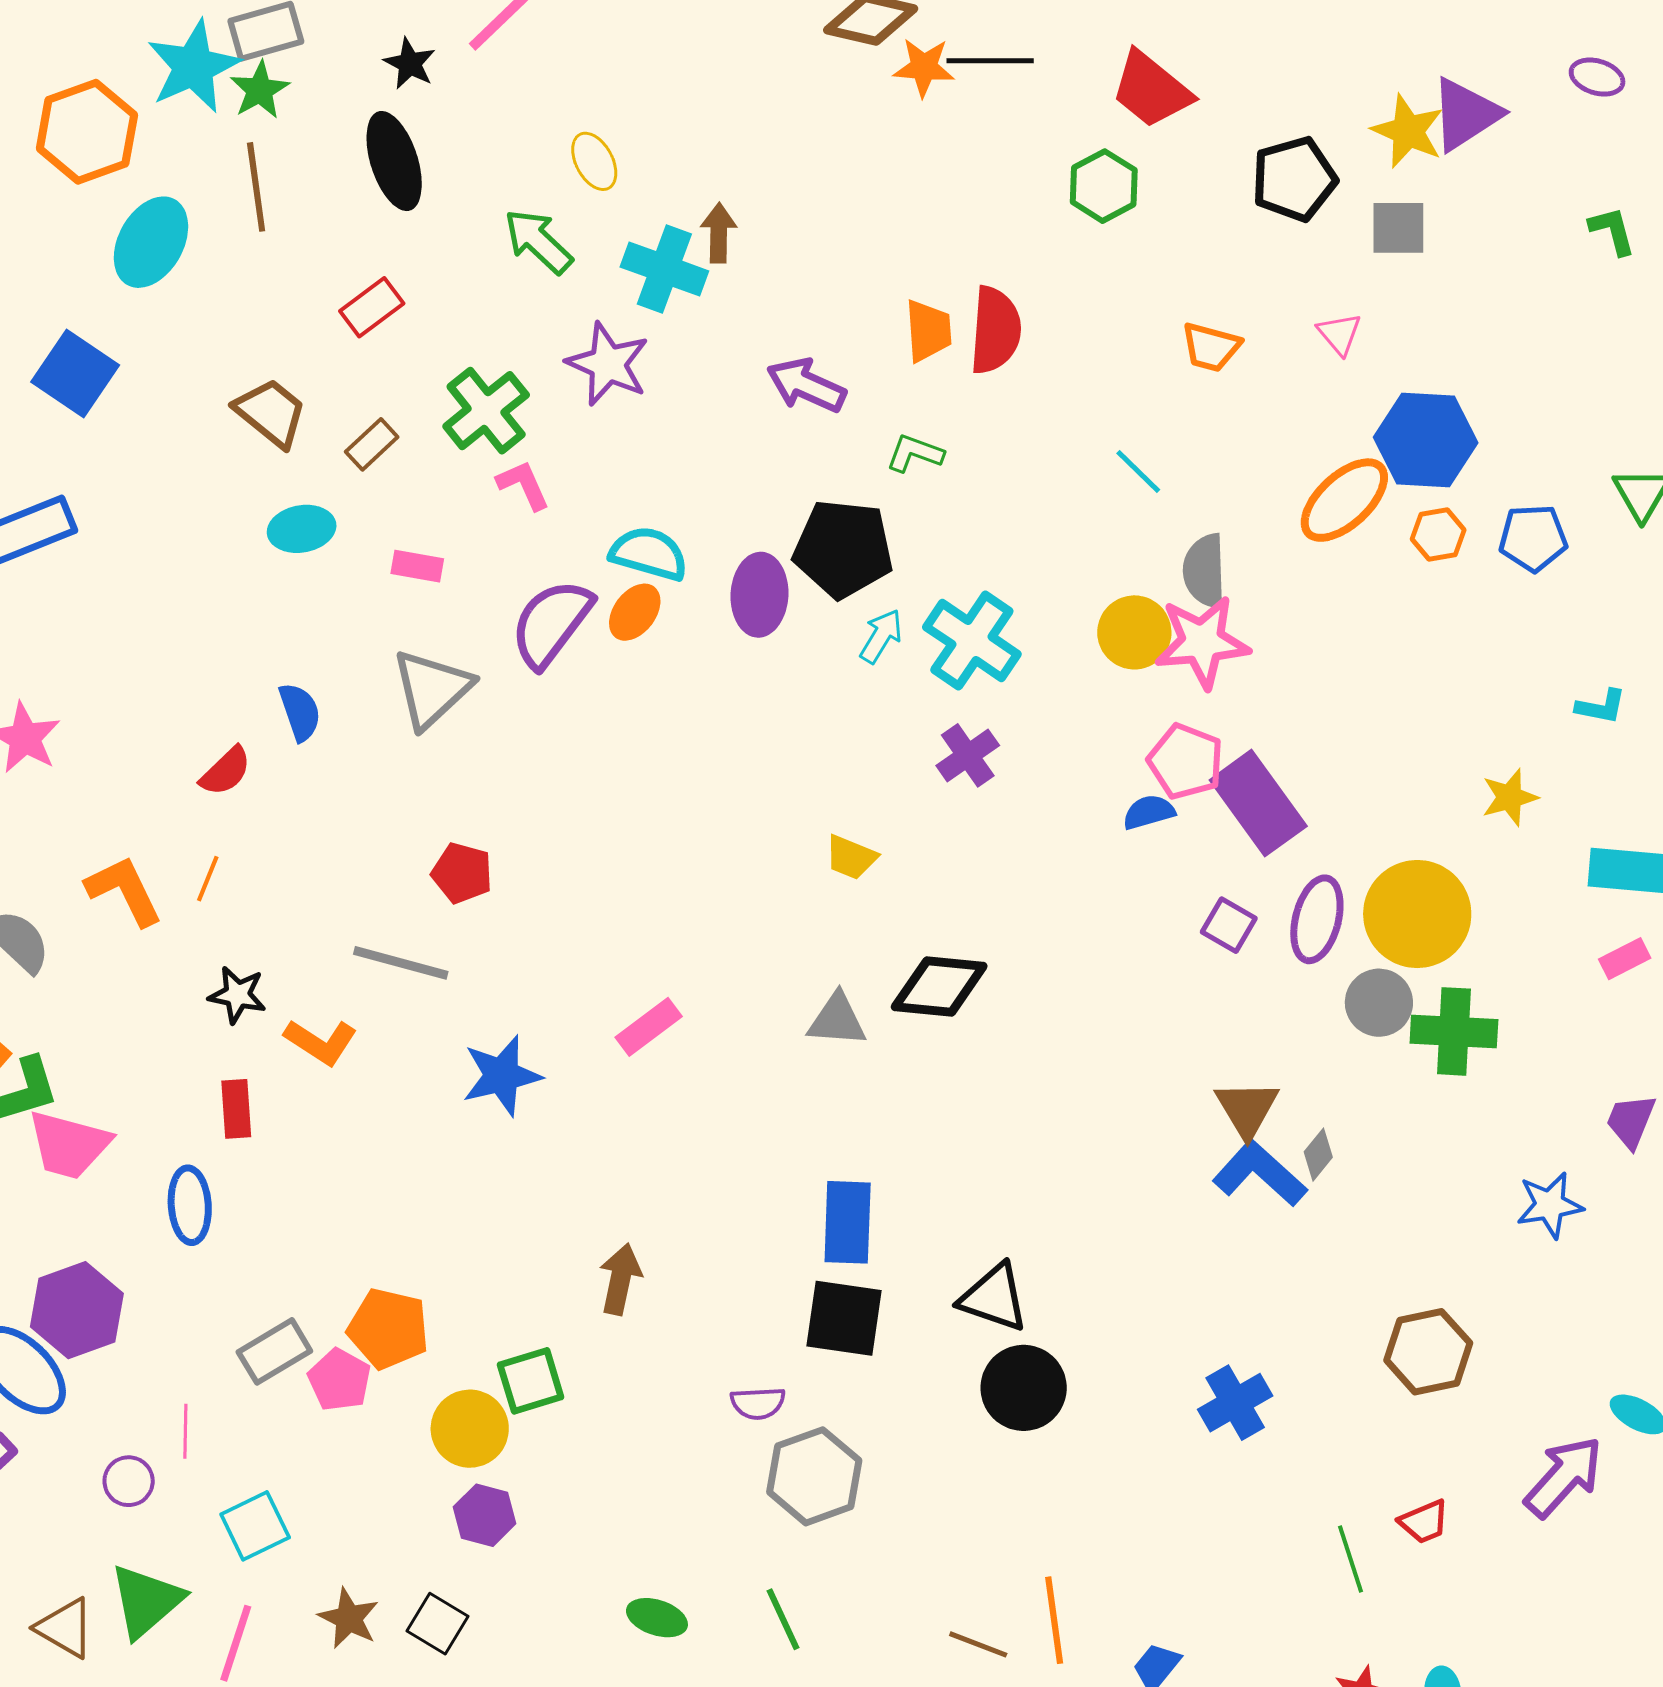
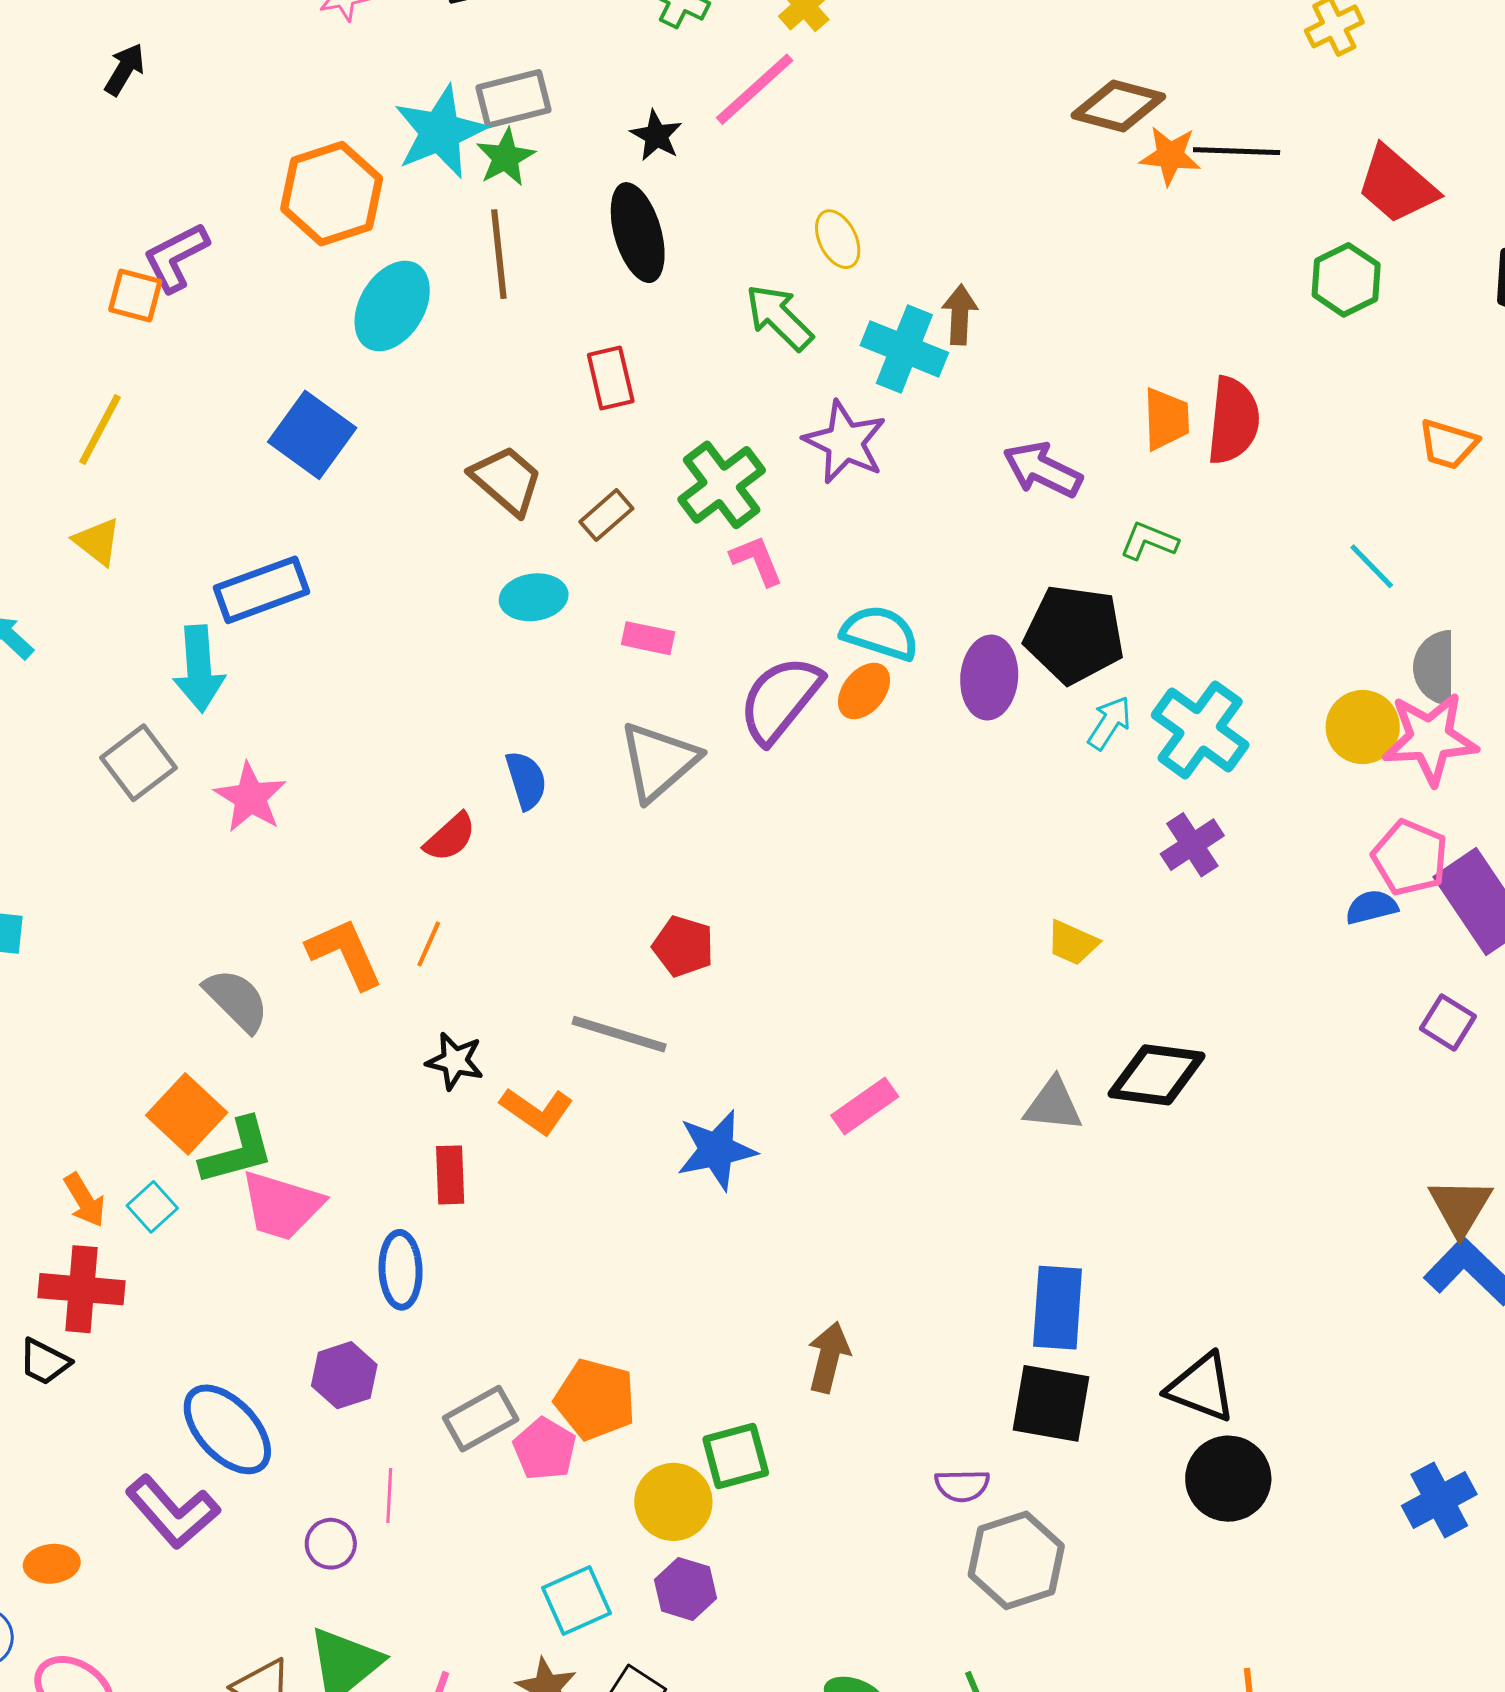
red rectangle: (372, 307) -> (611, 378), turned -68
purple hexagon: (77, 1310) -> (344, 1375), moved, size x0.7
cyan square: (255, 1526) -> (576, 1601), moved

